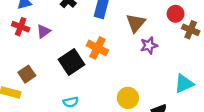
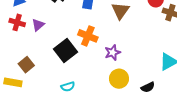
purple star: (149, 45) -> (113, 52), moved

